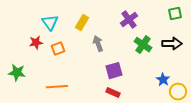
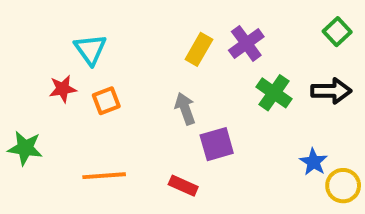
green square: (175, 14) -> (337, 32), turned -32
yellow rectangle: (82, 23) -> (199, 49), moved
gray arrow: (98, 44) -> (185, 109), moved
red rectangle: (113, 93) -> (183, 186), moved

